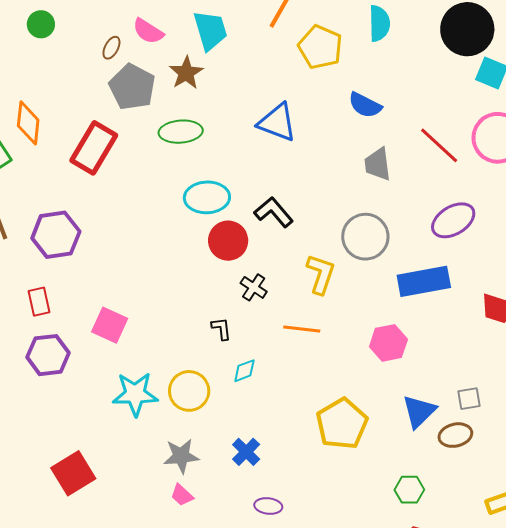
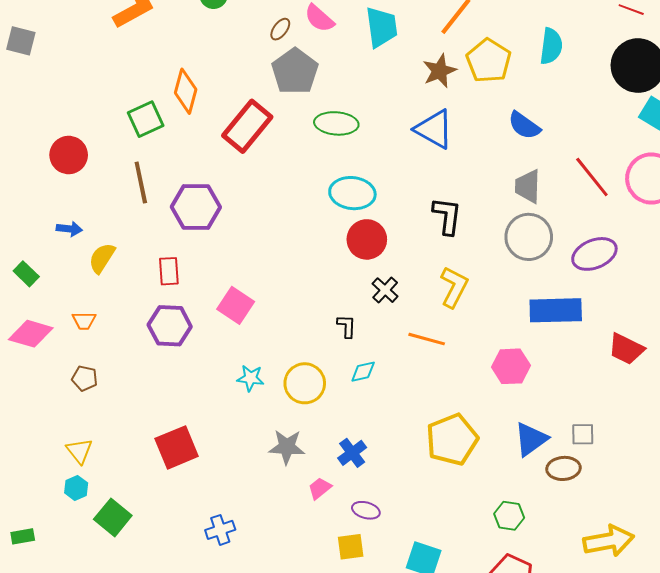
brown star: (186, 73) -> (440, 71), moved
black L-shape: (274, 212) -> (447, 216), moved, turned 39
gray circle: (365, 237) -> (529, 237), moved
cyan star: (135, 394) -> (250, 378), size x0.6
pink trapezoid: (182, 495) -> (320, 488), moved, turned 90

